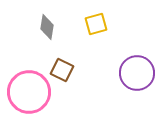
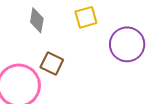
purple circle: (137, 73) -> (127, 44), moved

